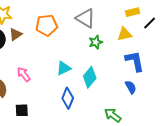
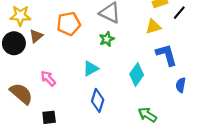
green star: (96, 42) -> (107, 39), moved
cyan diamond: (90, 77) -> (137, 75), moved
blue semicircle: (131, 87) -> (181, 85), moved, turned -136

